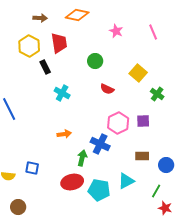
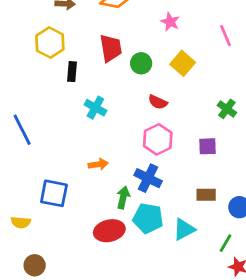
pink line: (153, 32) -> (226, 36), moved
red trapezoid: (59, 43) -> (111, 48), moved
black rectangle: (45, 67) -> (72, 72), turned 32
yellow square: (138, 73) -> (183, 63), moved
pink hexagon: (118, 123) -> (158, 139), moved
blue square: (32, 168) -> (54, 193), moved, size x1.5
cyan pentagon: (99, 190) -> (148, 218), moved

